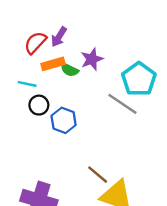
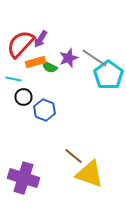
red semicircle: (35, 43) -> (20, 44), size x1.4
gray line: (122, 104) -> (94, 58), moved

